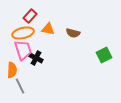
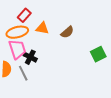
brown semicircle: (73, 33) -> (67, 32), turned -56
gray line: (20, 86) -> (23, 73), moved

